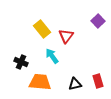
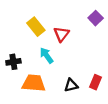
black cross: (21, 62) -> (13, 62), turned -32
red rectangle: (98, 81) -> (96, 82), turned 40

